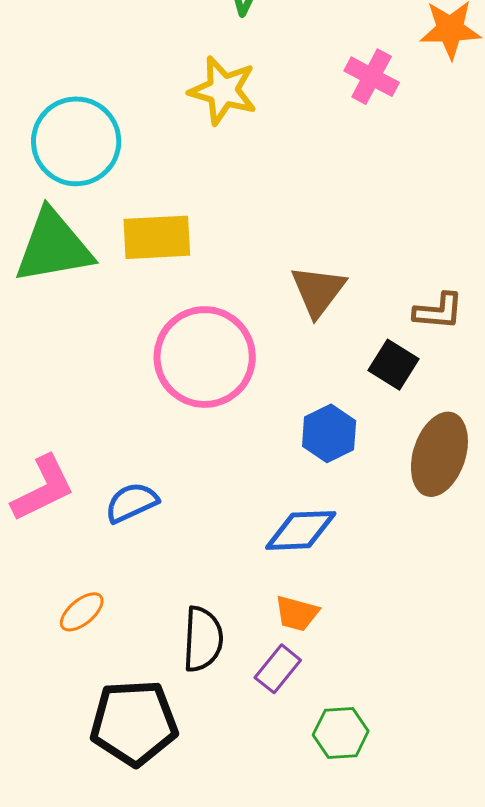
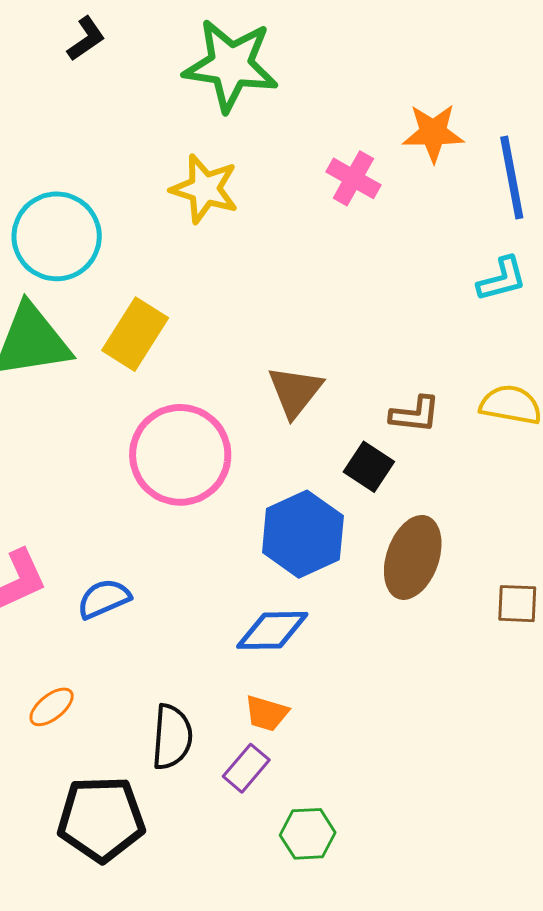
yellow rectangle: (157, 237) -> (135, 334), turned -56
blue hexagon: (329, 433) -> (303, 534), size x1.5

